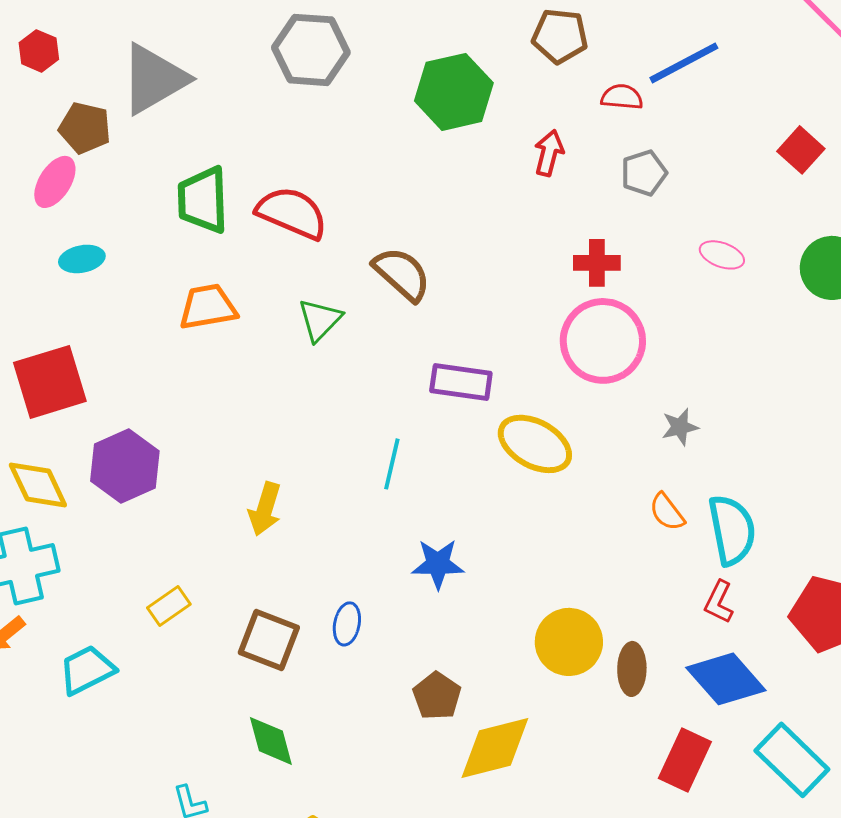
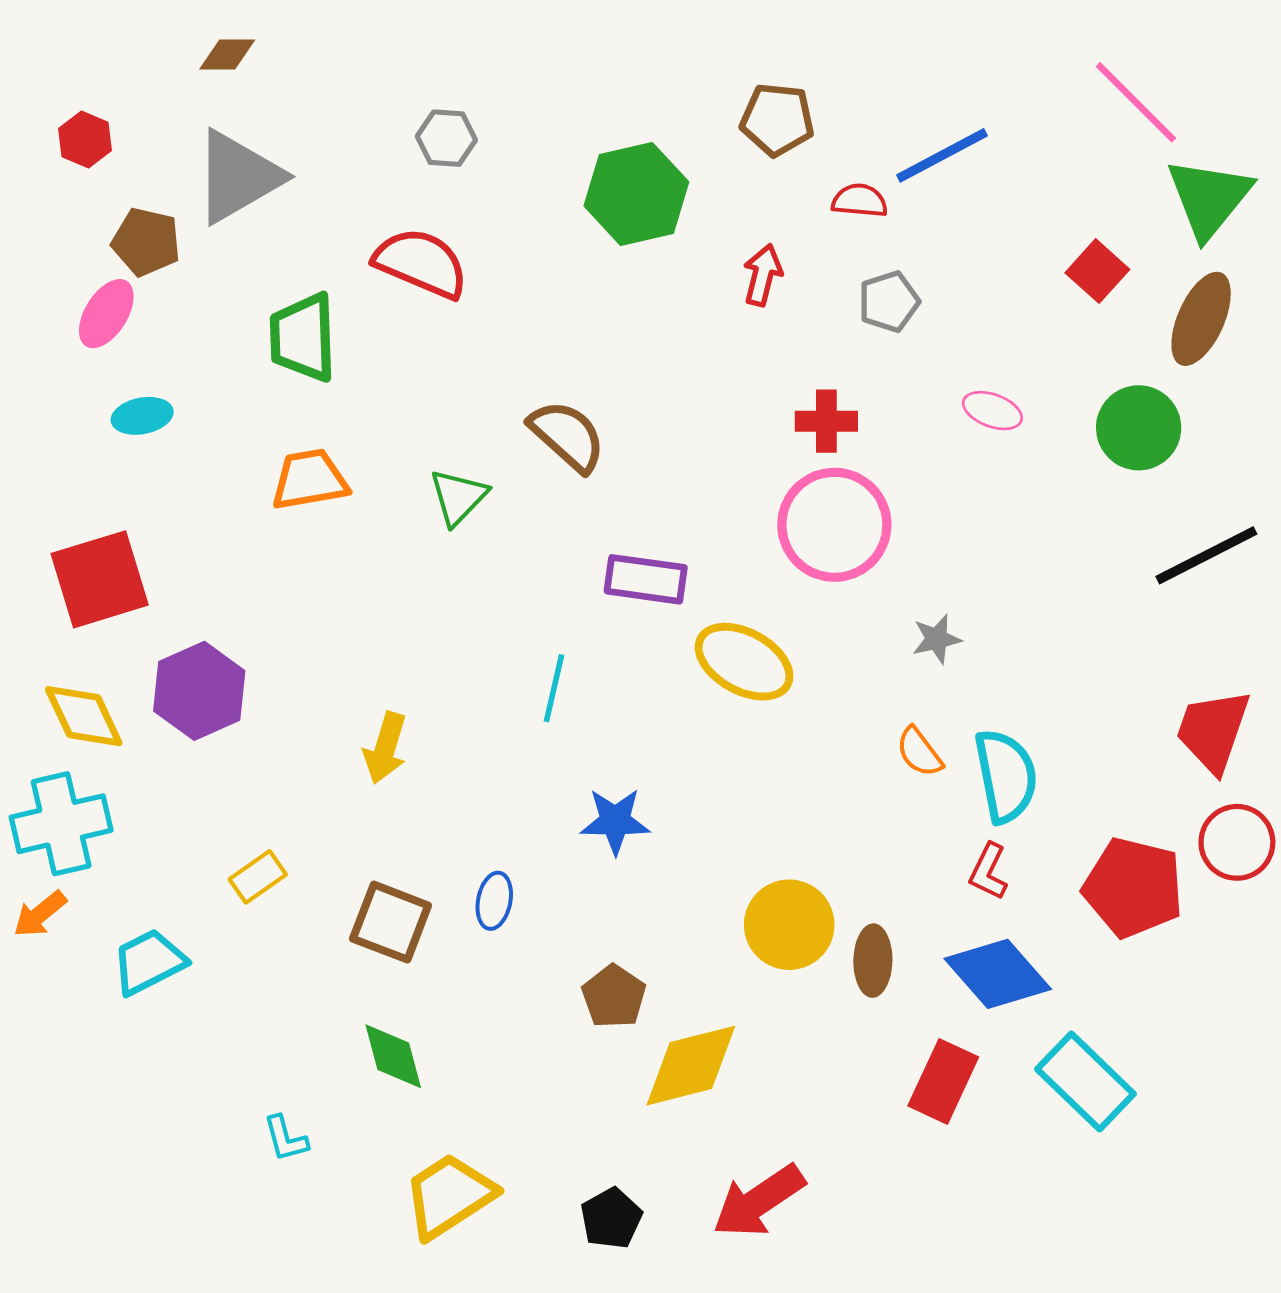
gray hexagon: (311, 50) -> (446, 138), size x0.6
red semicircle: (292, 213) -> (421, 263), moved

